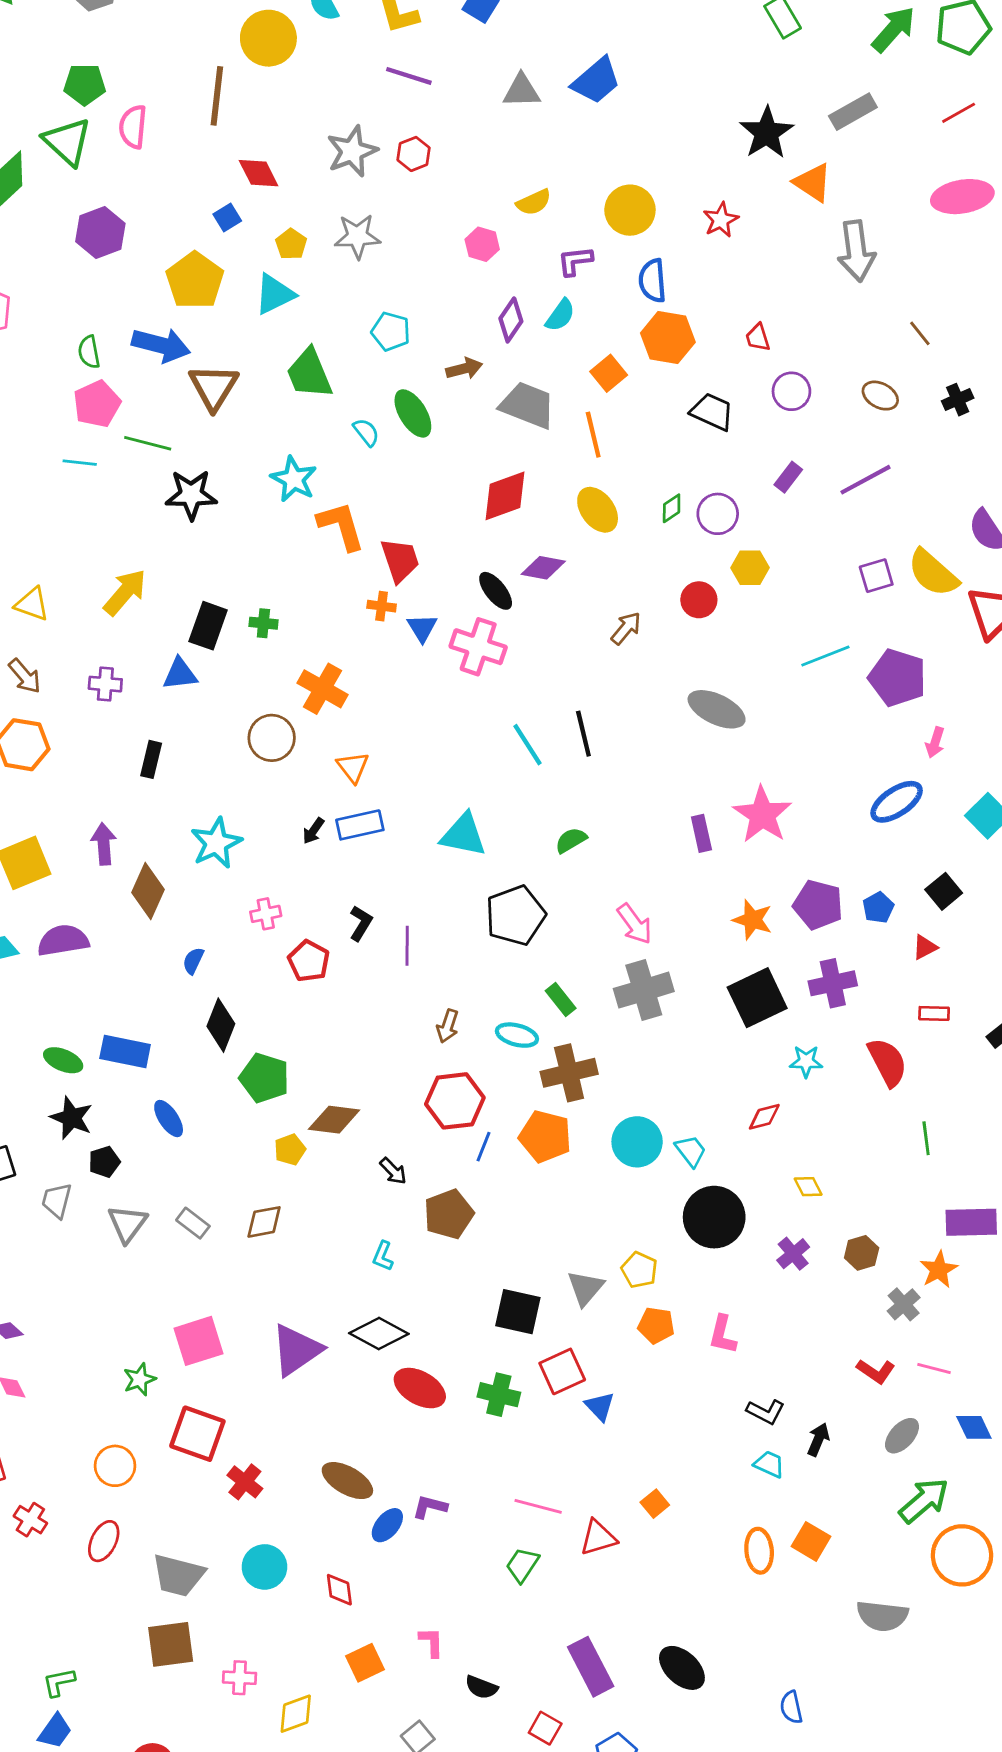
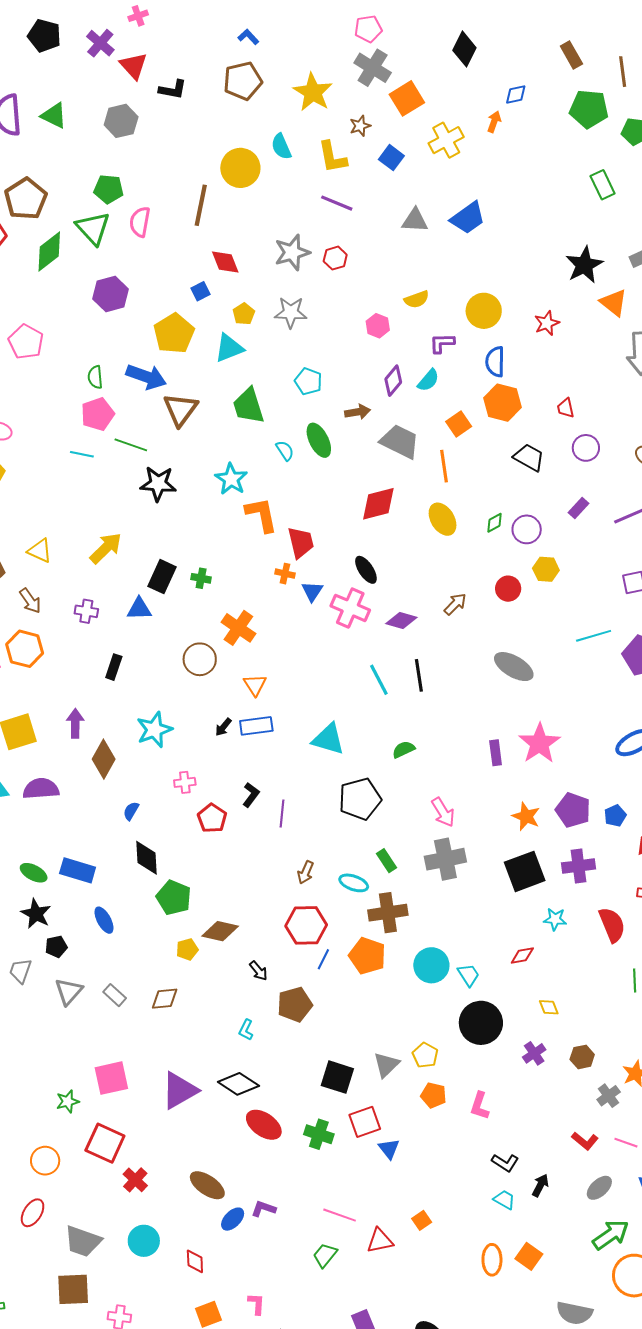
purple diamond: (543, 568) -> (401, 621), moved
black diamond: (221, 1025) -> (146, 858), turned -30

